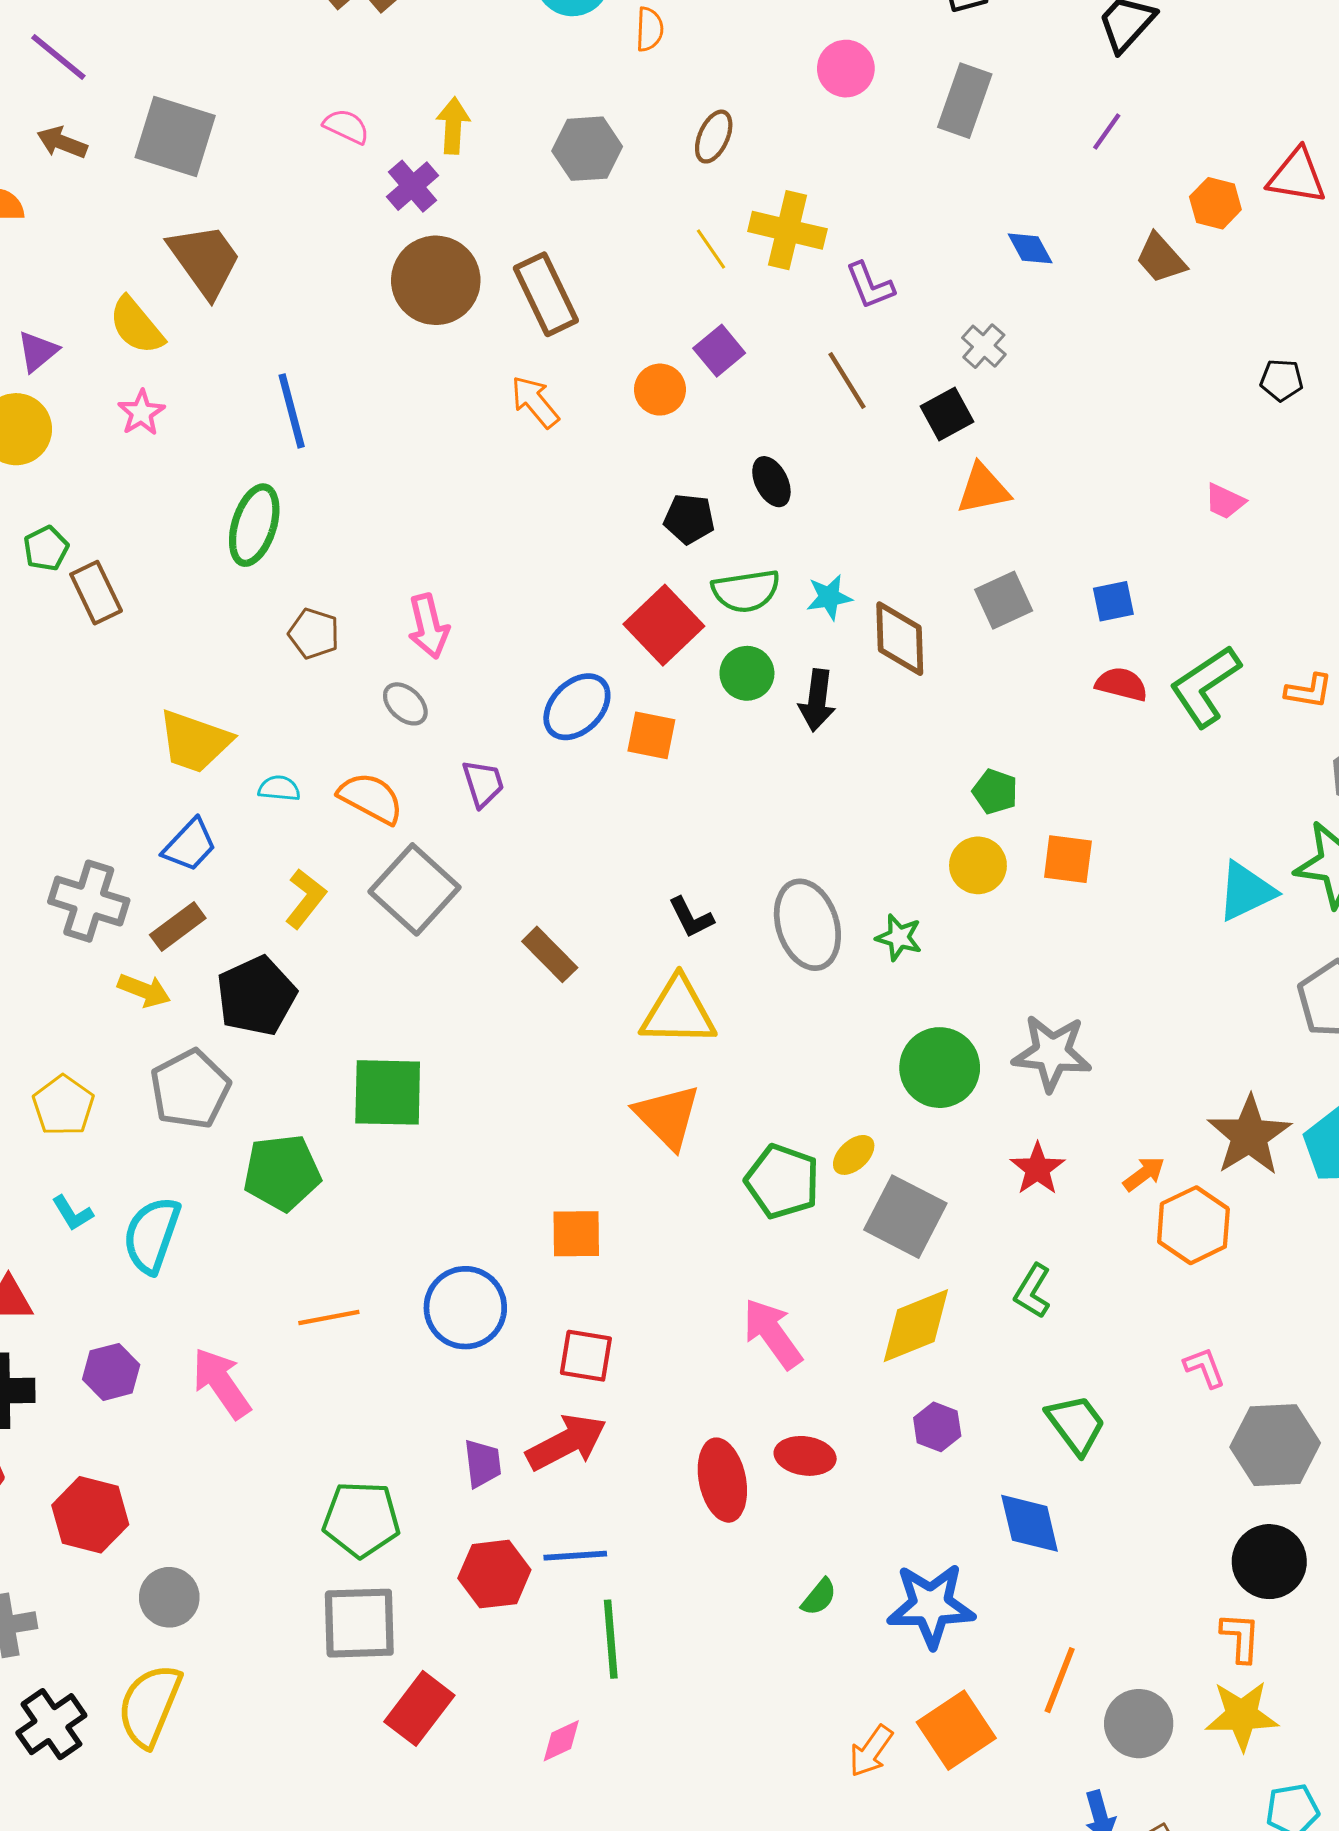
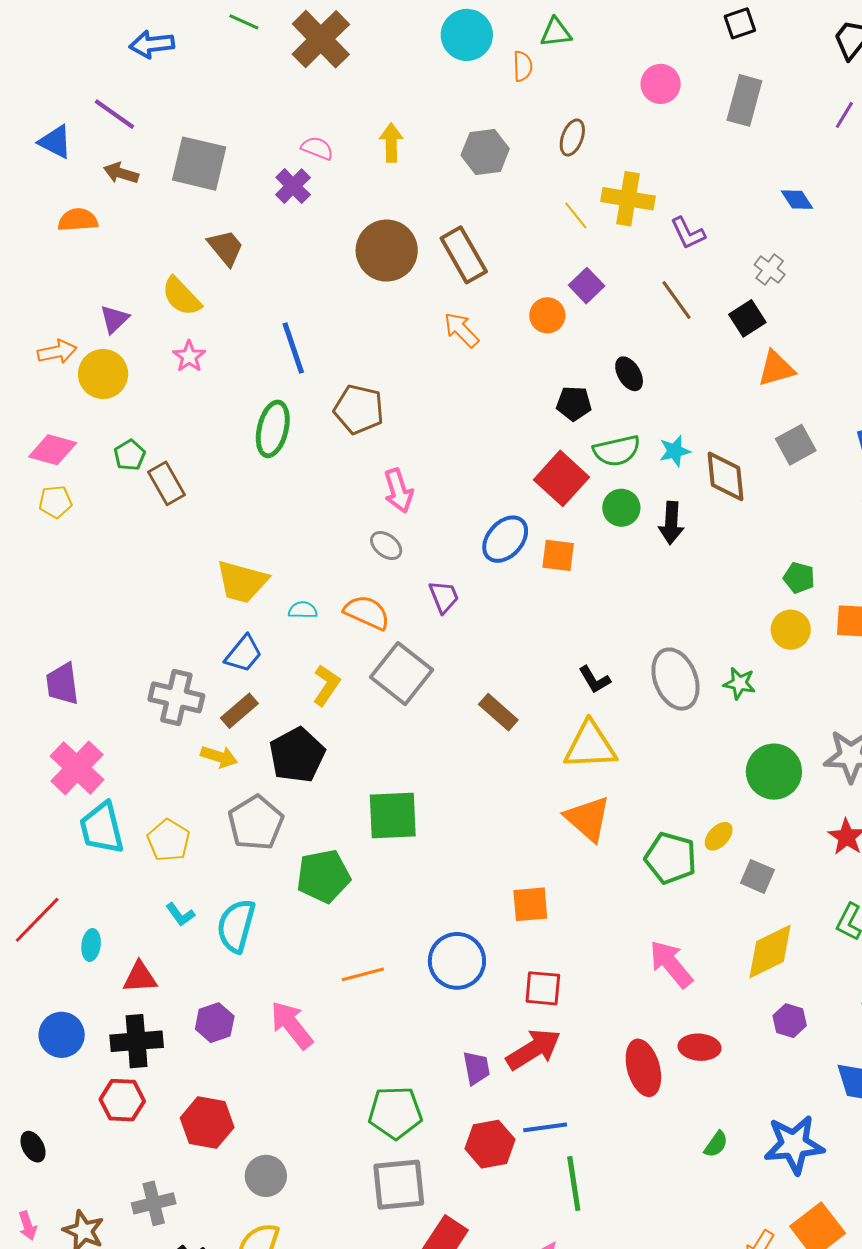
purple cross: (413, 186) -> (293, 186), moved
brown trapezoid: (205, 260) -> (226, 248), size x0.7
brown pentagon: (314, 634) -> (359, 409), moved, size x1.4
gray square: (905, 1217) -> (757, 876), size x0.6

